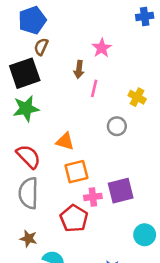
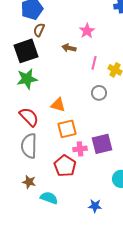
brown arrow: (79, 69) -> (69, 48), turned 96
pink line: (94, 88) -> (94, 63), moved

